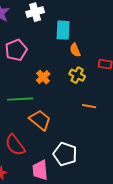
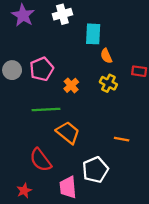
pink pentagon: (16, 50) -> (42, 69), moved
orange line: (89, 106) -> (122, 139), moved
white pentagon: (65, 154) -> (95, 170), turned 30

